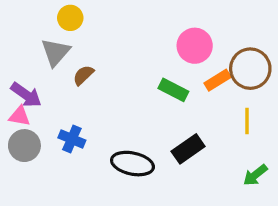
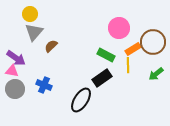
yellow circle: (70, 18) -> (30, 14), moved
yellow line: (247, 121) -> (128, 65), moved
black rectangle: (188, 149) -> (102, 78), moved
black ellipse: (132, 164) -> (81, 100), turned -70
green arrow: (255, 175) -> (156, 74), moved

